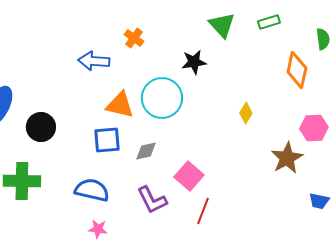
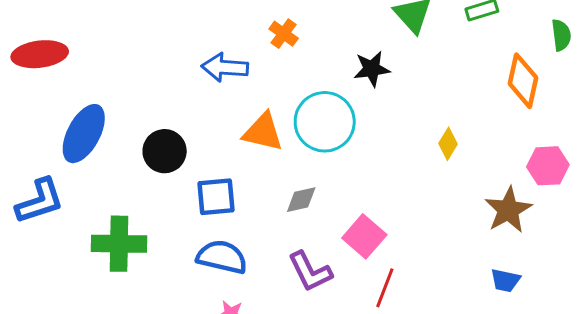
black circle: (41, 127) -> (165, 151), moved
blue square: (107, 140) -> (216, 197), moved
blue trapezoid: (319, 201) -> (505, 280), moved

